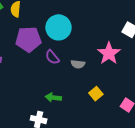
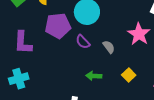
gray semicircle: (78, 64) -> (109, 47), turned -128
green arrow: (53, 97) -> (94, 76), moved

